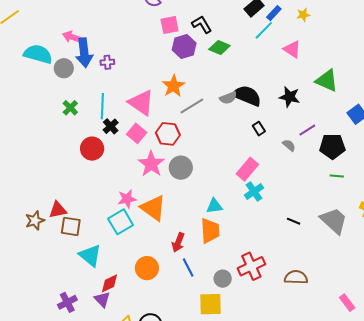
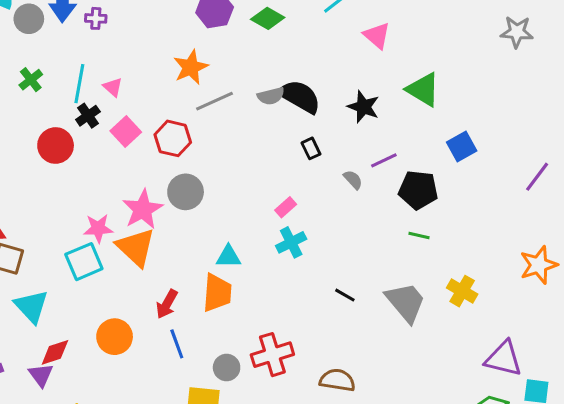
pink triangle: (141, 103) -> (113, 87), moved, size x0.5
pink star: (151, 164) -> (143, 209), moved
pink rectangle: (247, 169) -> (286, 207), size x0.6

